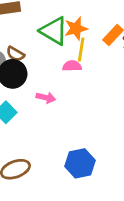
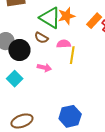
yellow line: (81, 50) -> (72, 55), moved
brown semicircle: (15, 54) -> (41, 38), moved

